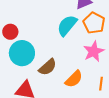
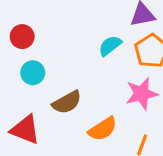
cyan semicircle: (67, 25) -> (110, 46), size x0.7
cyan circle: (22, 53) -> (33, 73), size x0.6

